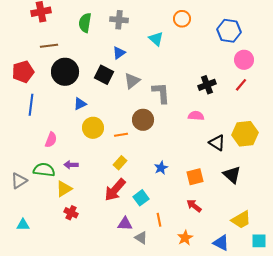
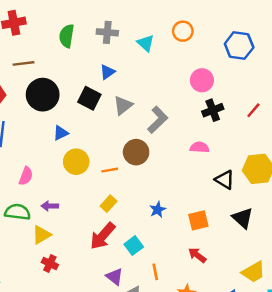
cyan triangle: (156, 39) -> (146, 43), moved
pink circle: (244, 60) -> (202, 80), moved
gray L-shape: (161, 93) -> (158, 120), turned 50
purple triangle: (125, 224) -> (115, 277), turned 35

